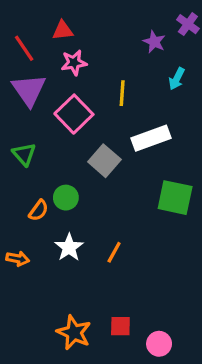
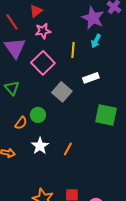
red triangle: (63, 31) -> (36, 11), turned -32
purple star: (154, 42) -> (93, 18), size x1.6
cyan arrow: (177, 79) -> (96, 41), moved
white rectangle: (151, 138) -> (91, 78), size x0.7

